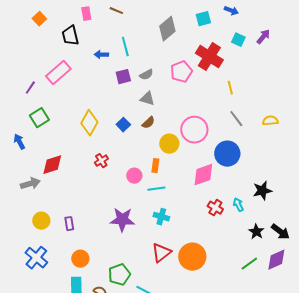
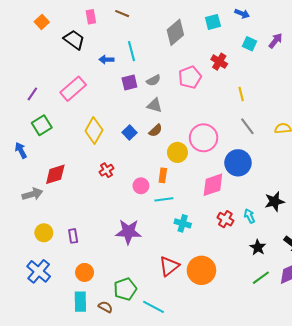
black trapezoid: (70, 36) -> (74, 40), turned 140
red cross: (209, 57) -> (219, 62), size x0.6
pink rectangle: (58, 73) -> (73, 89), moved
cyan cross: (161, 217) -> (183, 223), moved
black star: (256, 232) -> (258, 247), moved

